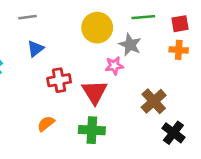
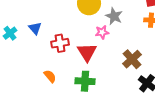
blue triangle: (35, 49) -> (35, 28), moved, turned -32
orange semicircle: (46, 124) -> (50, 76), turned 88

